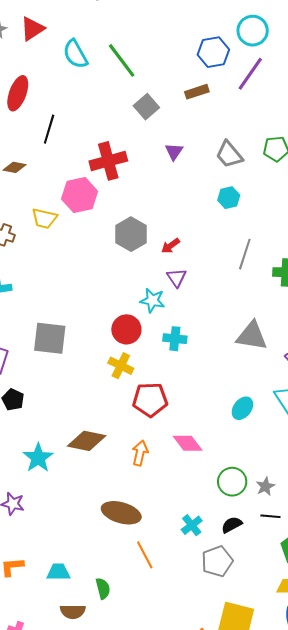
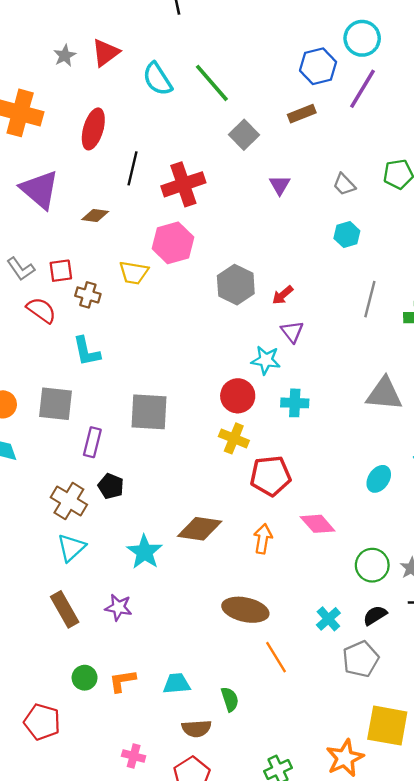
gray trapezoid: (229, 155) -> (344, 184), size x0.7
red cross: (108, 161) -> (183, 184), moved

